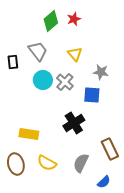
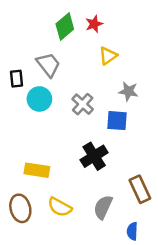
yellow triangle: (75, 54) -> (108, 56), moved, turned 35
cyan circle: (43, 80) -> (39, 99), moved
blue semicircle: (104, 182) -> (132, 231), turned 136

